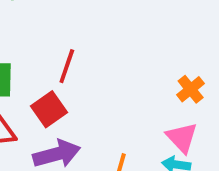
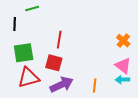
red square: (49, 109) -> (54, 63), turned -30

